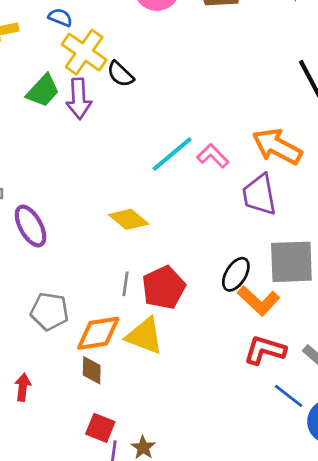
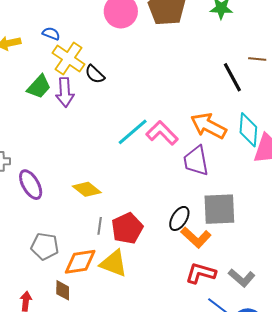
pink L-shape: (213, 156) -> (162, 133), size x1.4
yellow diamond: (129, 219) -> (87, 189), moved
brown diamond: (92, 370) -> (63, 290), moved

